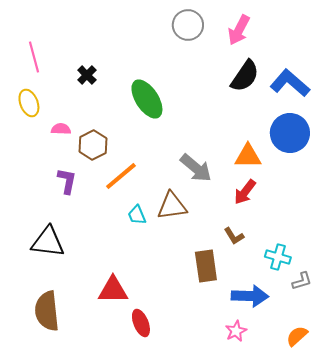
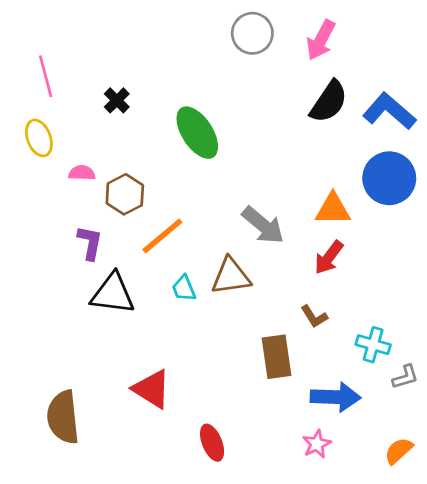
black triangle: (48, 242) -> (113, 294), moved
red triangle: (113, 290) -> (152, 389), turned 32
red ellipse: (141, 323) -> (212, 443), moved

